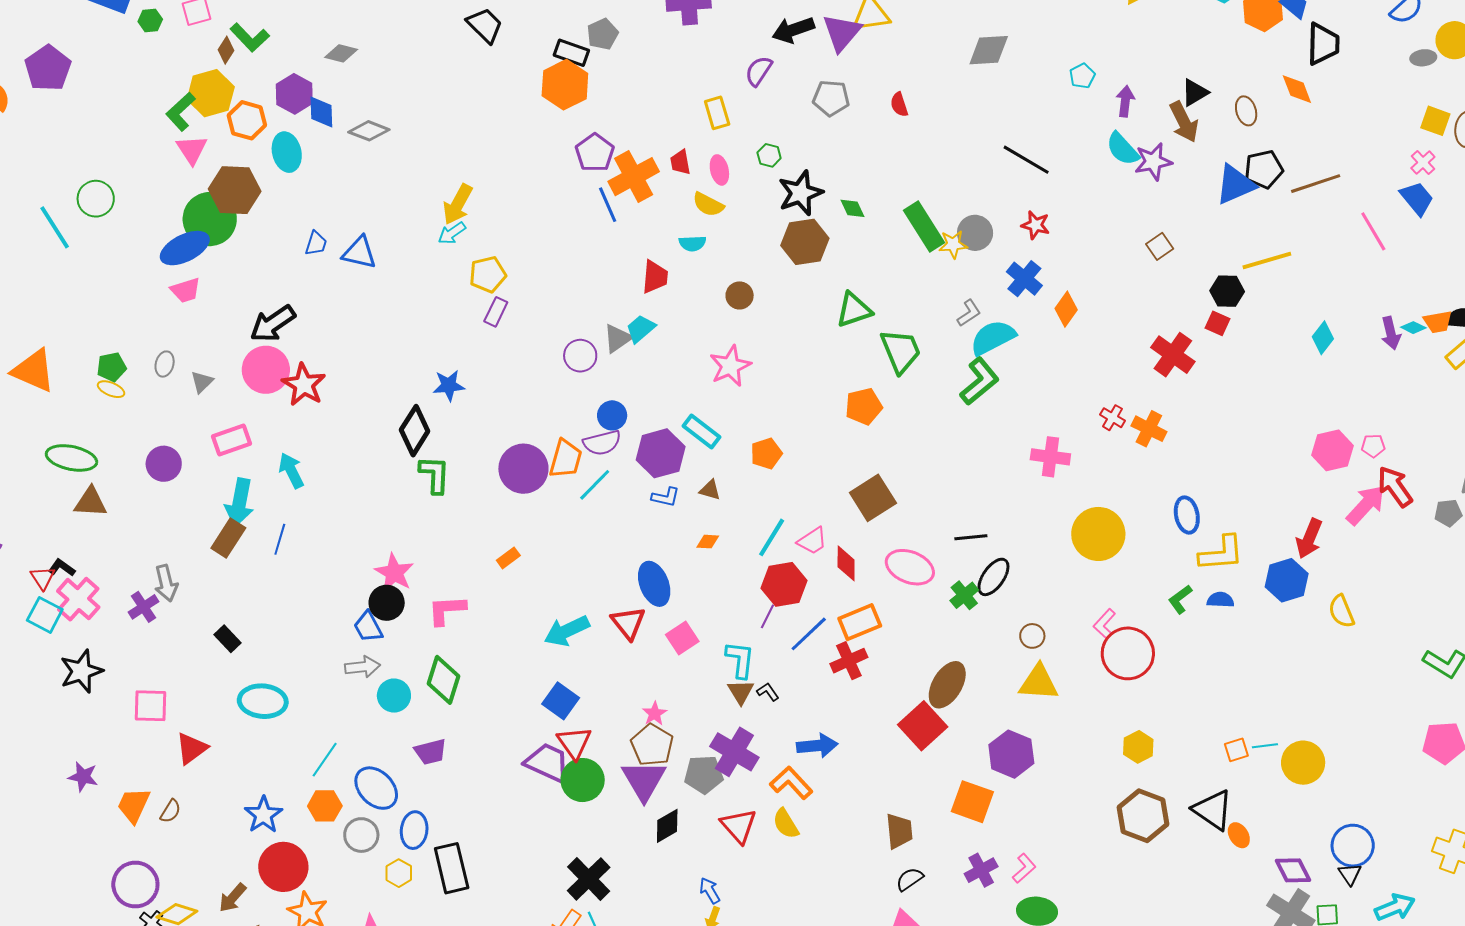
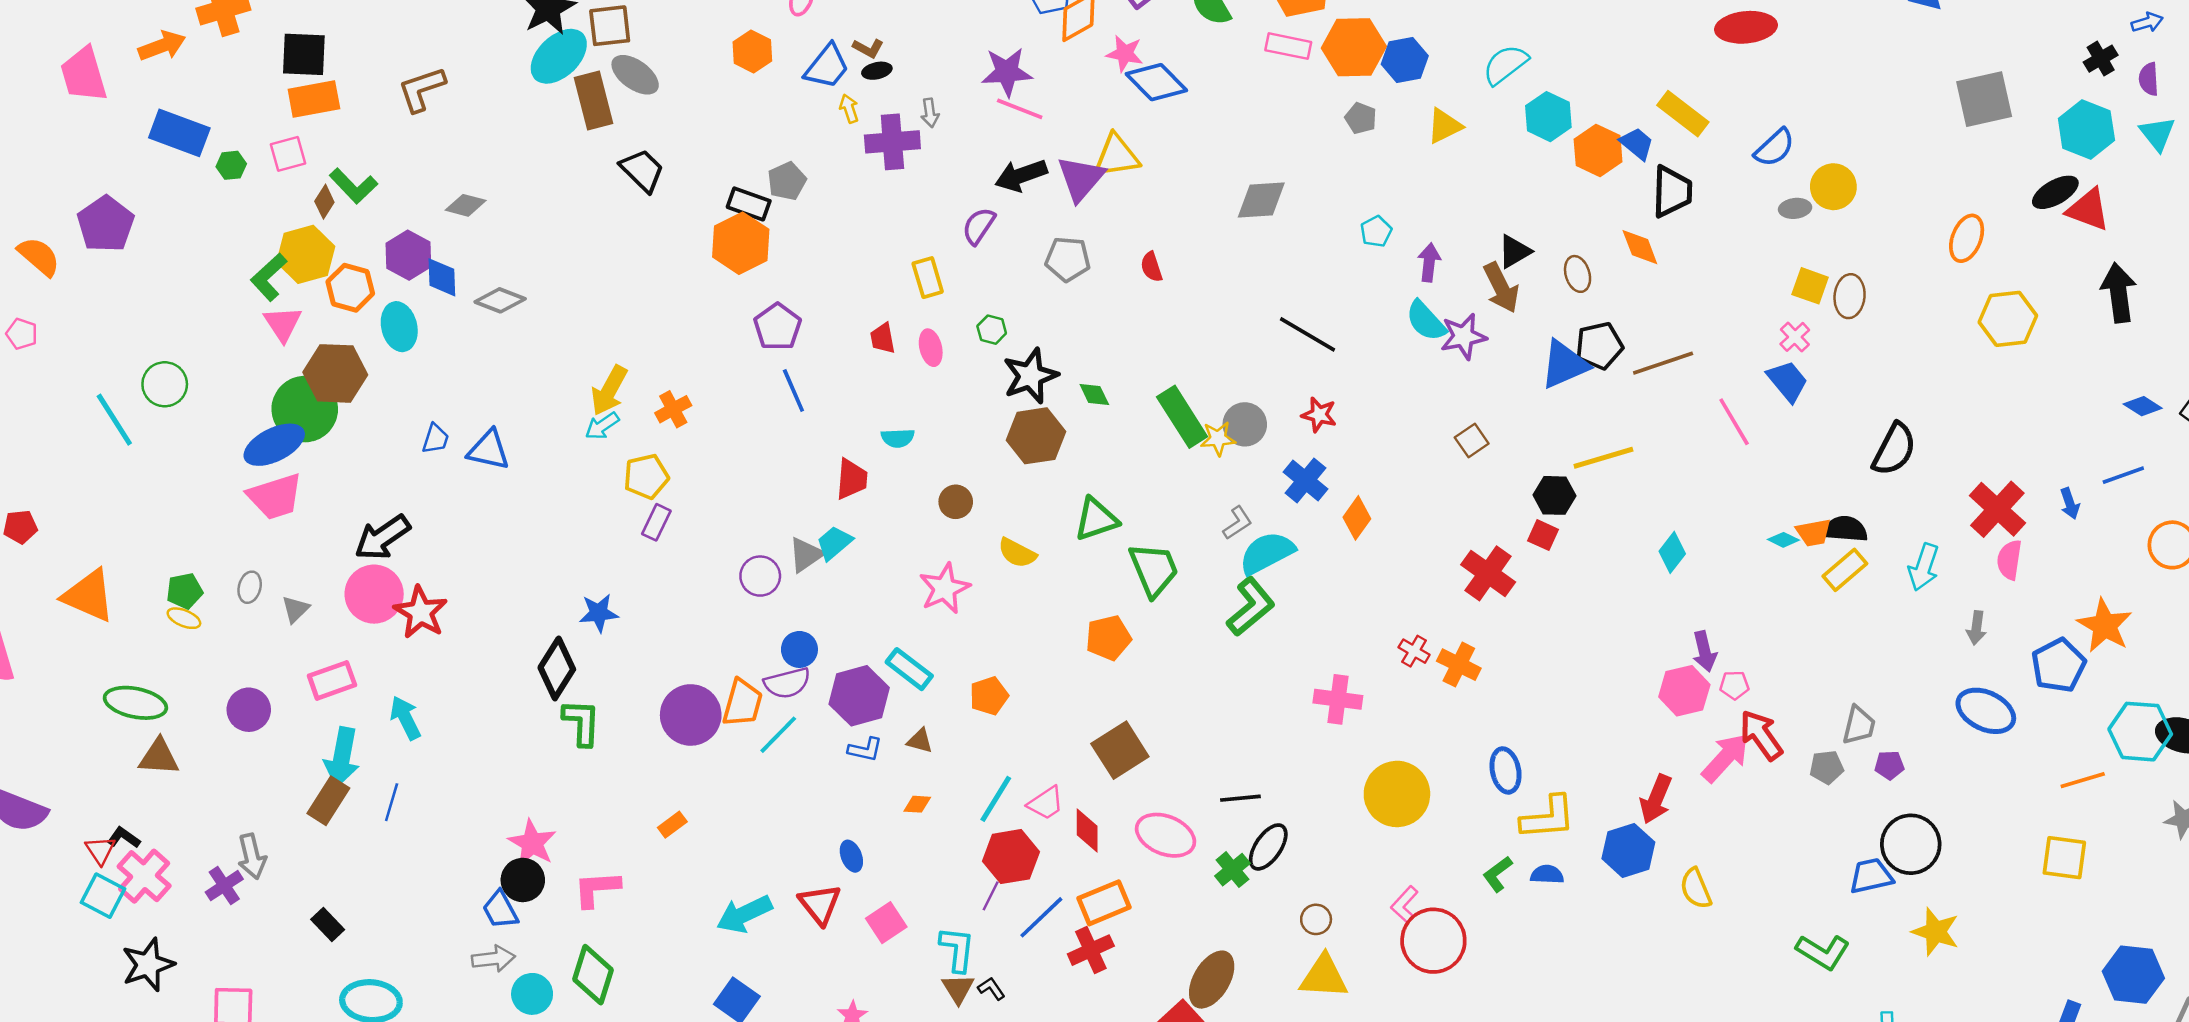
orange cross: (634, 177) -> (673, 409), moved, size x0.6
yellow semicircle: (708, 204) -> (1017, 553), moved
pink trapezoid: (185, 290) -> (275, 497), size x1.5
purple arrow: (1391, 333) -> (1705, 651), moved
blue ellipse: (654, 584) -> (851, 856), size x0.6

